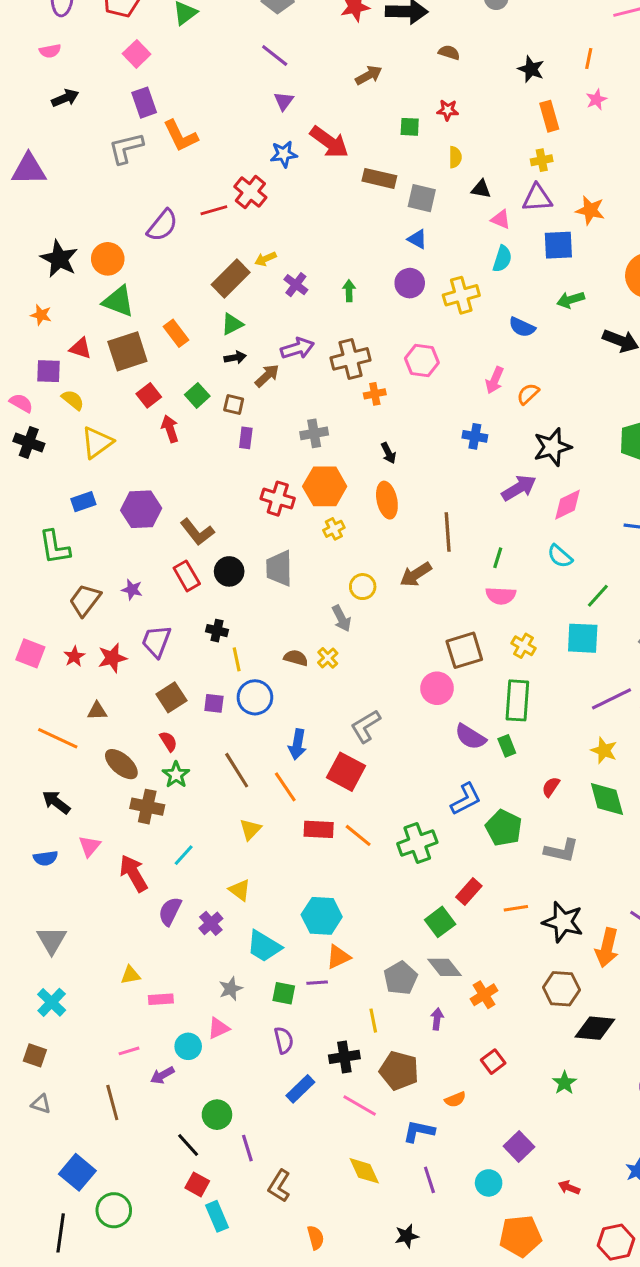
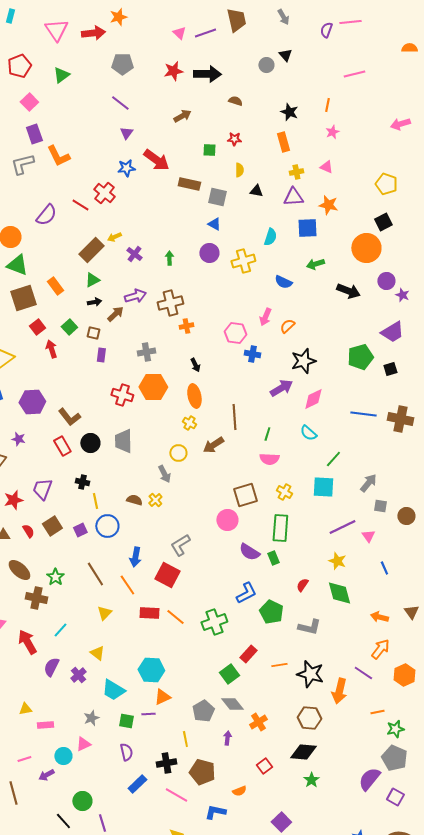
orange rectangle: (549, 116) -> (283, 142), moved
red line: (214, 210) -> (80, 205), turned 48
pink triangle: (501, 219) -> (326, 167), moved
pink hexagon: (422, 360) -> (235, 333), moved
yellow cross: (334, 529) -> (189, 423), moved, turned -32
purple star: (132, 590) -> (18, 439), moved
purple square: (214, 703) -> (80, 530), turned -32
red semicircle: (168, 741) -> (28, 531), moved
black diamond: (595, 1028) -> (303, 752), moved

